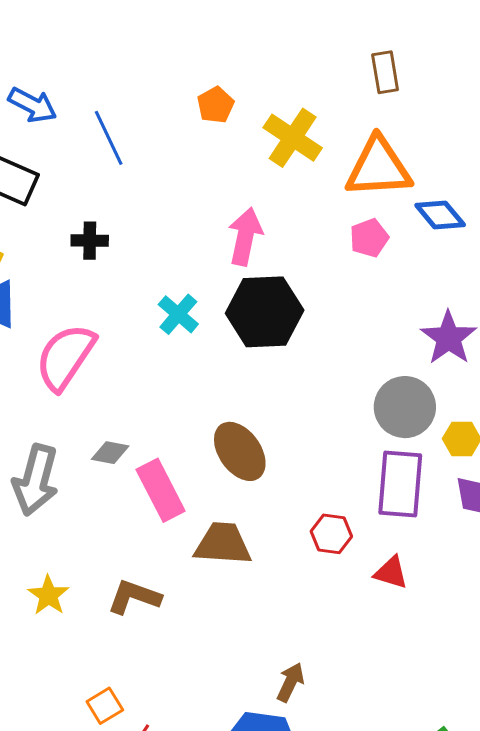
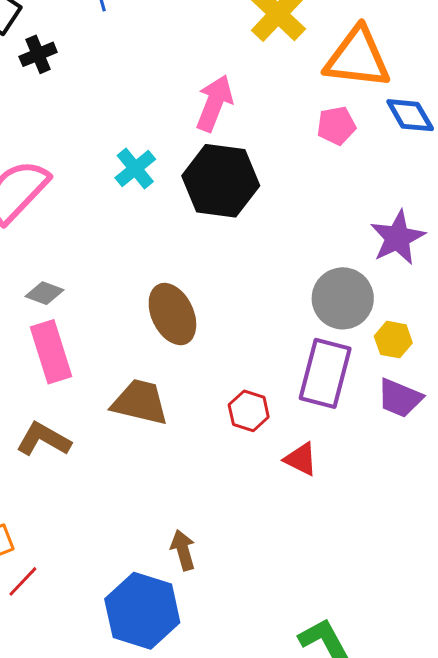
black cross: (90, 241) -> (38, 54), moved, turned -33
pink rectangle: (161, 490) -> (51, 352), moved
brown arrow: (290, 682) -> (183, 550), turned -51

